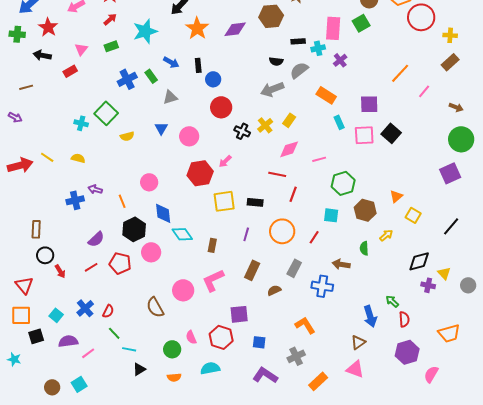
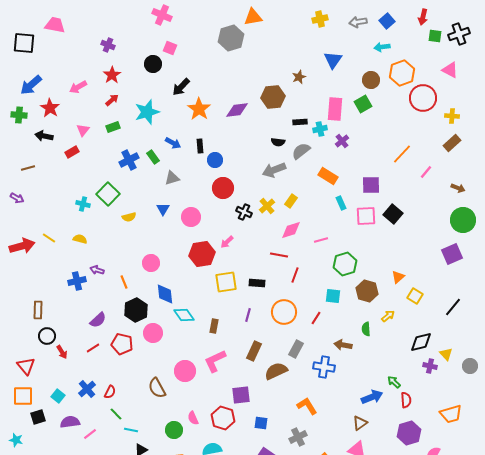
brown semicircle: (274, 290) -> (276, 371), size x1.6
blue arrow: (370, 316) -> (372, 397), turned -95

